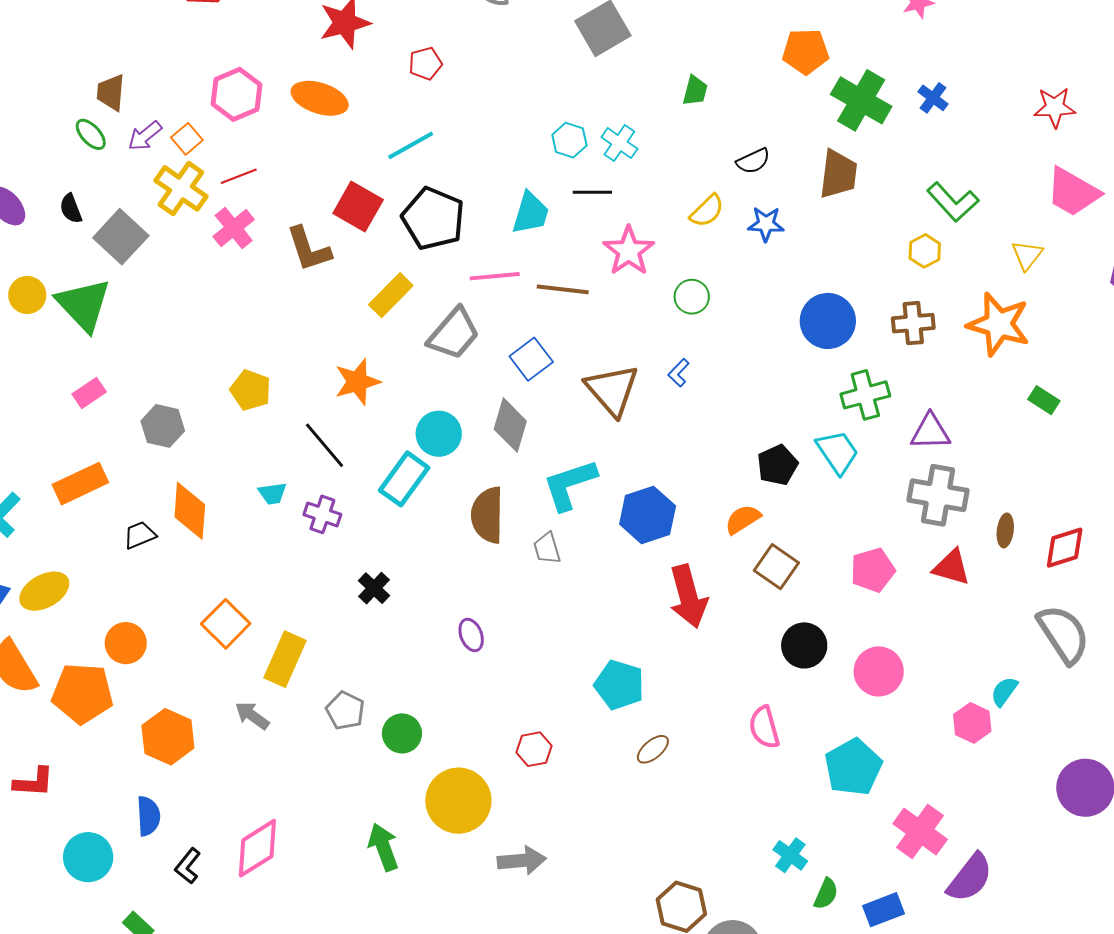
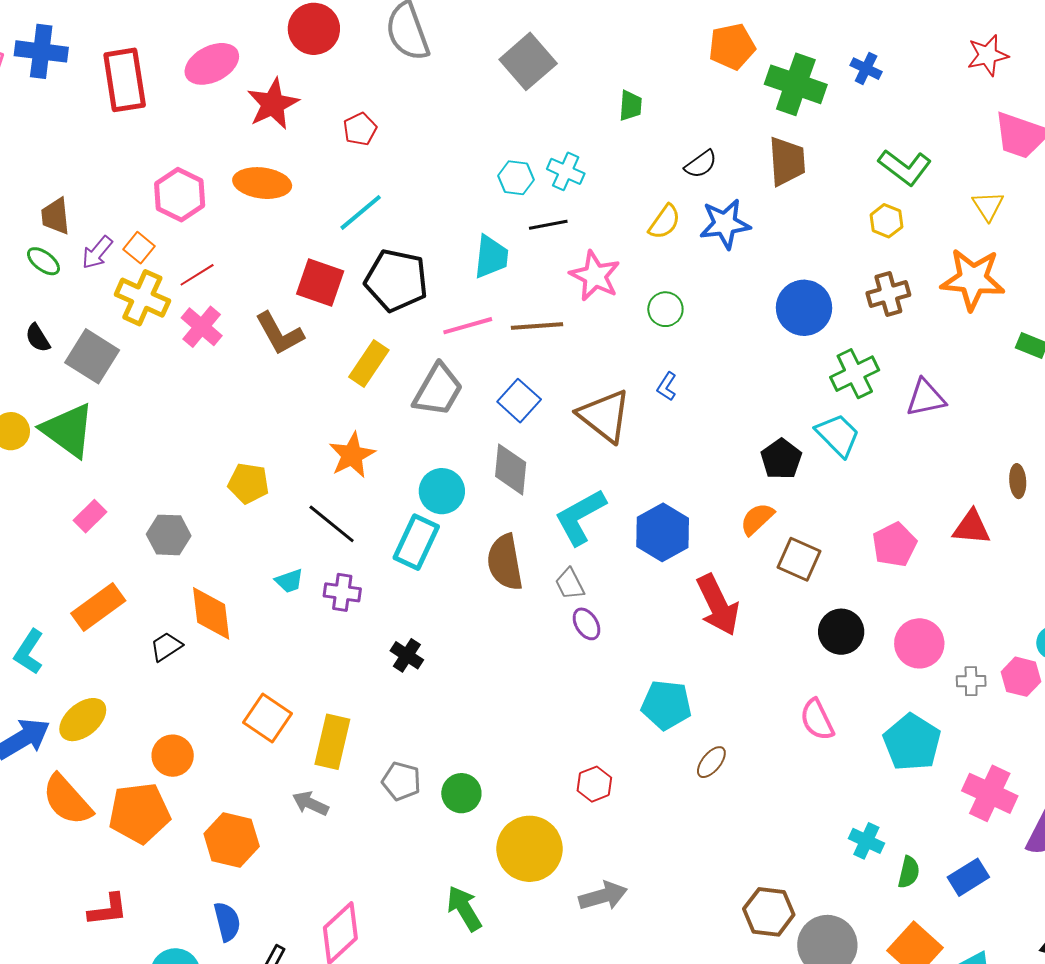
blue star: (766, 224) -> (725, 224), size x1.4
gray cross: (938, 495) -> (971, 681), moved, size x0.5
purple ellipse: (471, 635) -> (586, 624), moved

